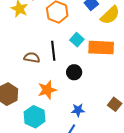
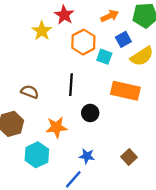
cyan square: (77, 40) -> (104, 57), moved, turned -32
brown semicircle: (32, 58) -> (30, 92), moved

